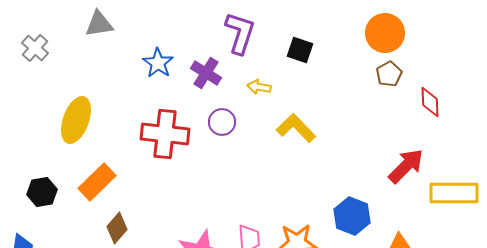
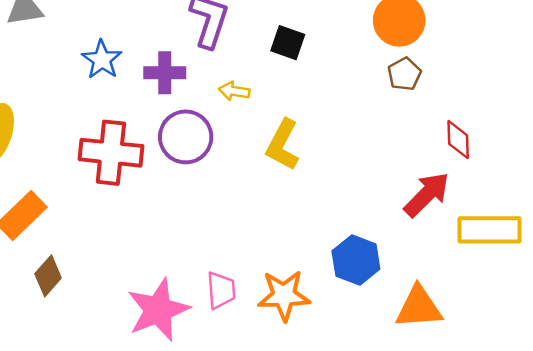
purple cross: (206, 73) -> (165, 73), turned -32
red diamond: (430, 102) -> (458, 140), moved
purple circle: (222, 122) -> (186, 137), size x1.5
yellow L-shape: (296, 128) -> (283, 145), turned -108

